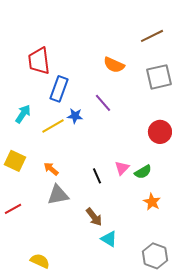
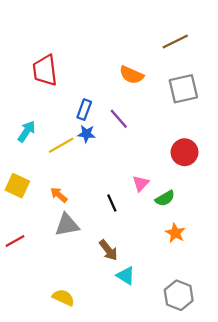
blue rectangle: (59, 89) -> (84, 110), moved, size x0.7
pink triangle: (122, 168) -> (141, 183), moved
yellow semicircle: (40, 261) -> (63, 298), moved

